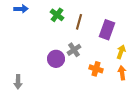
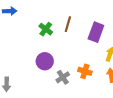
green cross: (57, 15) -> (46, 29), moved
gray cross: (74, 50) -> (63, 77), moved

